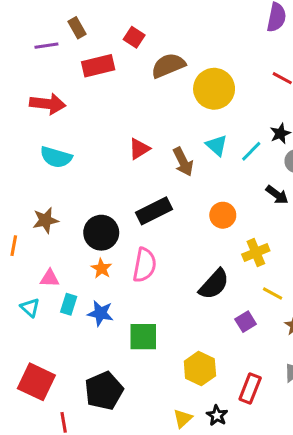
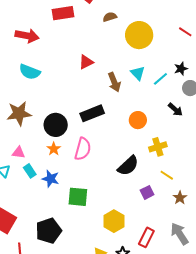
brown semicircle: (168, 65) -> (110, 17), size x0.6
red triangle: (139, 149) -> (86, 62), moved
brown star: (45, 220) -> (19, 113), size x1.4
cyan rectangle: (69, 304) -> (30, 171), turned -56

